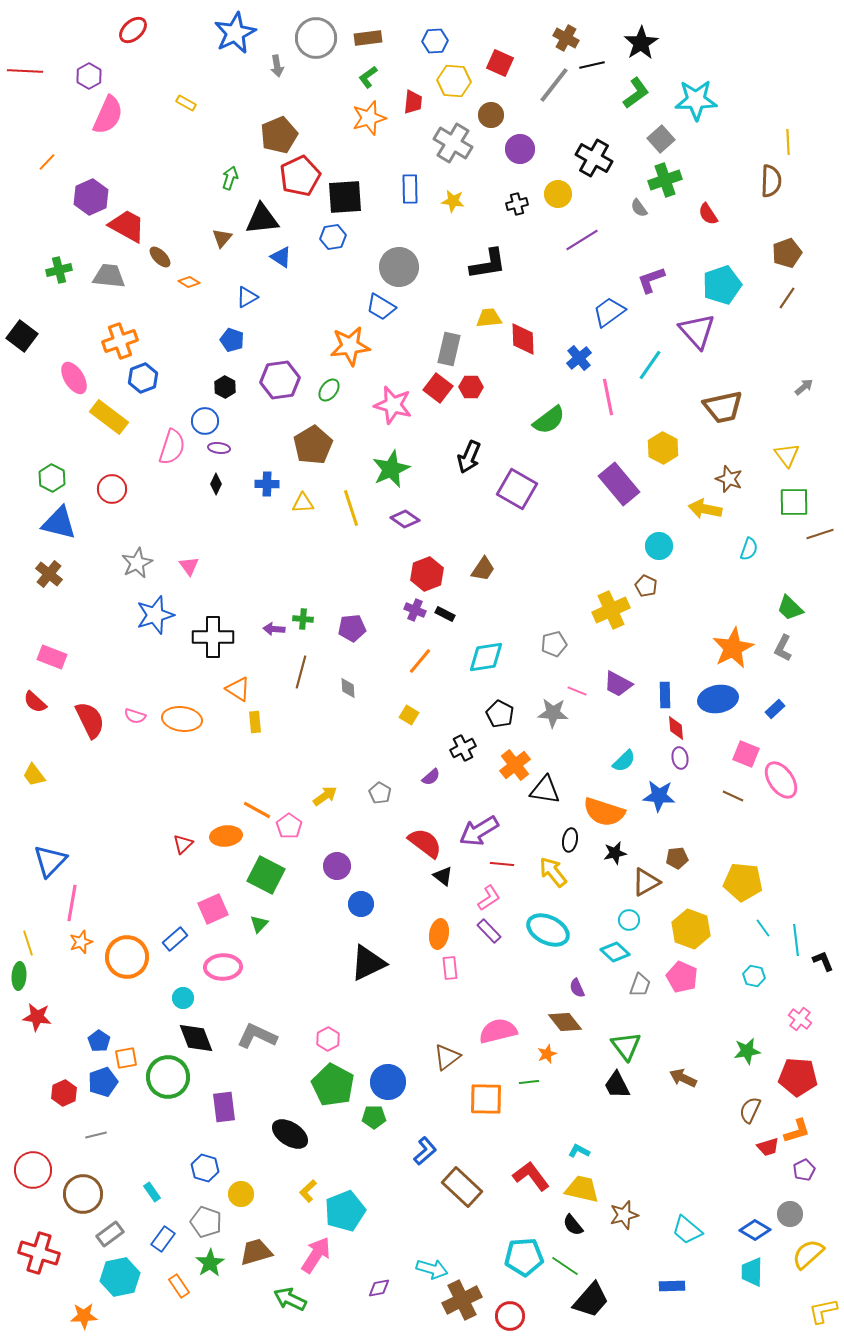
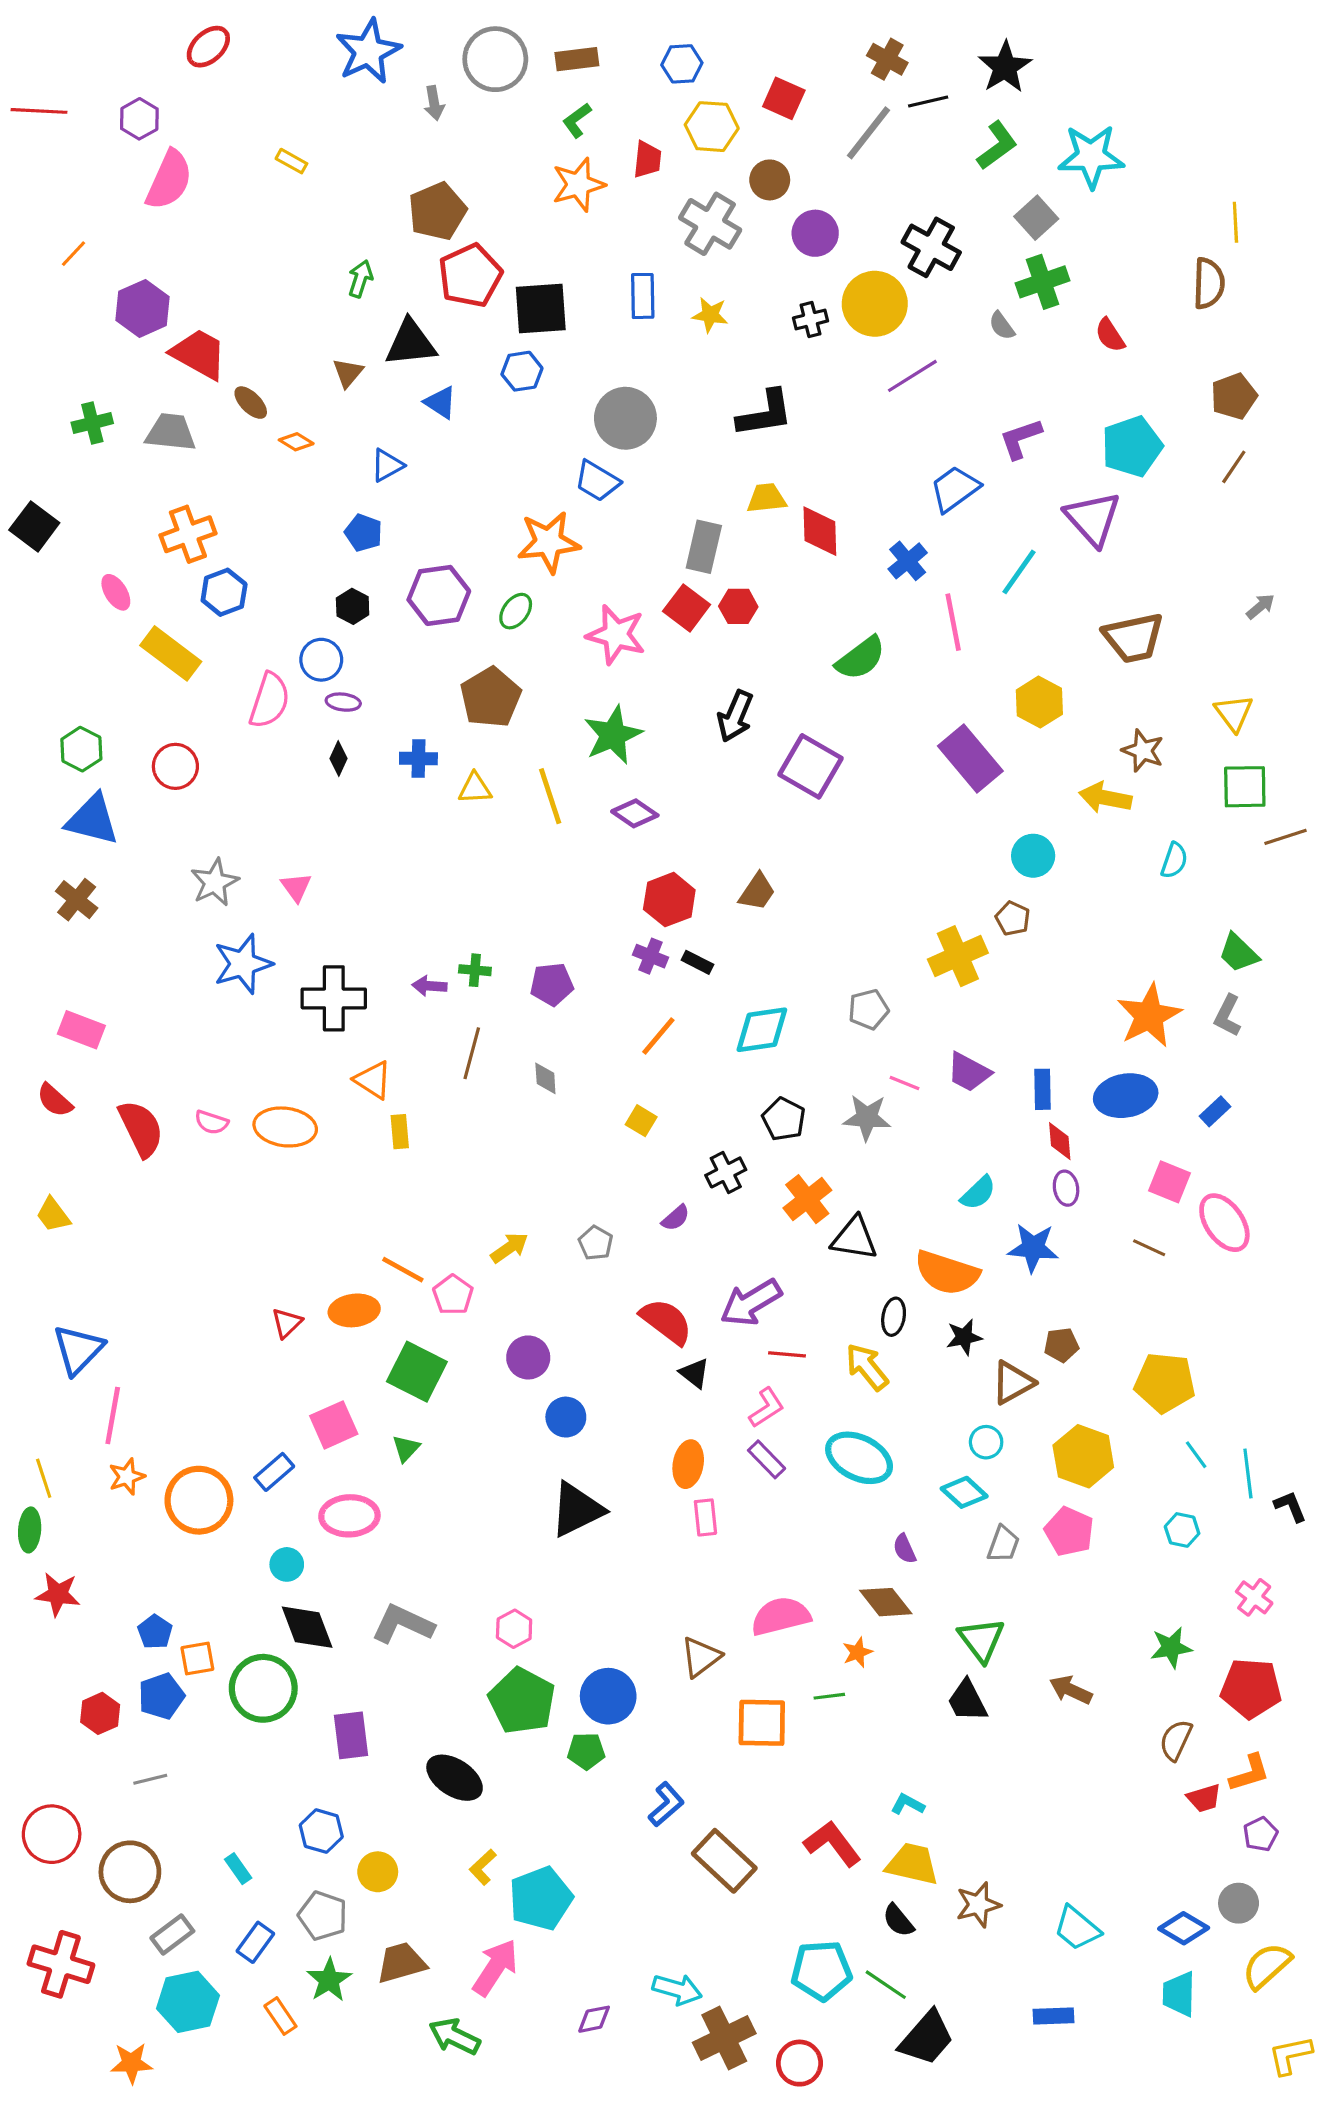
yellow circle: (558, 194) -> (875, 304), size x1.5
pink ellipse: (74, 378) -> (116, 592), size x0.7

